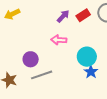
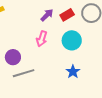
pink arrow: (59, 40) -> (42, 39), turned -77
cyan circle: (87, 57) -> (72, 40), moved

